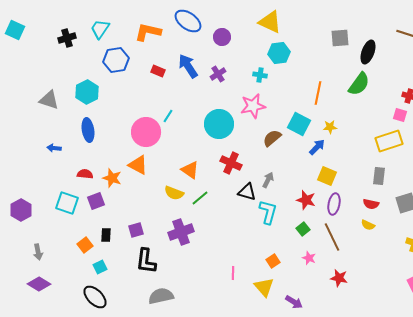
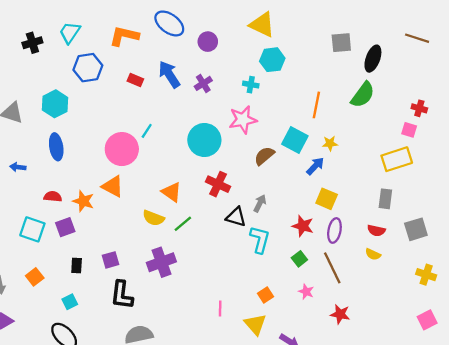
orange square: (85, 245) -> (35, 277), moved

